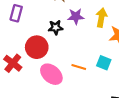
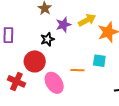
yellow arrow: (101, 18) -> (87, 20), turned 66
pink ellipse: (51, 74) -> (54, 83), turned 30

